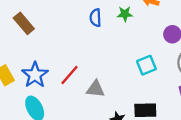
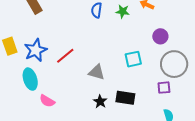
gray triangle: (95, 89) -> (97, 72), moved

